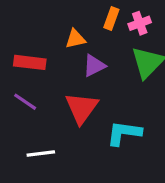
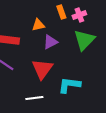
orange rectangle: (111, 19) -> (61, 12), turned -40
white line: (41, 153) -> (34, 98), moved

